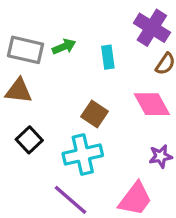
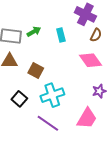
brown square: (95, 114) -> (36, 71), moved
black square: (29, 140) -> (19, 99), moved

